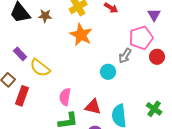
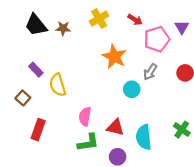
orange star: (81, 35) -> (114, 57), moved
pink pentagon: (141, 38) -> (157, 39), moved
yellow semicircle: (40, 68) -> (58, 85), turned 35
red rectangle: (22, 96) -> (38, 130), moved

